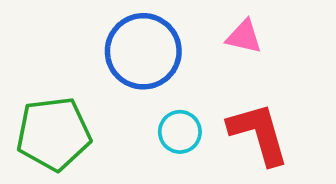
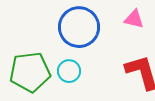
cyan circle: (180, 132) -> (69, 71), moved

